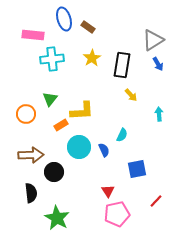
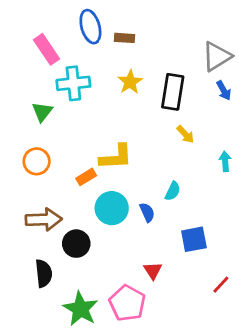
brown rectangle: (88, 27) -> (124, 38), turned -32
pink rectangle: (33, 35) -> (46, 49), turned 50
green triangle: (50, 99) -> (42, 112), moved
pink pentagon: (117, 214) -> (127, 303), moved, turned -30

